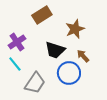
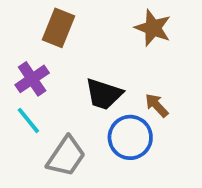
brown rectangle: (42, 15) -> (59, 28), moved, turned -36
brown star: (75, 29) -> (153, 28), moved, turned -30

